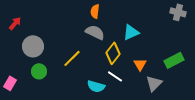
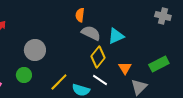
gray semicircle: (95, 32) -> (91, 33), moved
gray circle: (33, 46) -> (35, 50), moved
yellow line: (72, 58) -> (59, 82), moved

